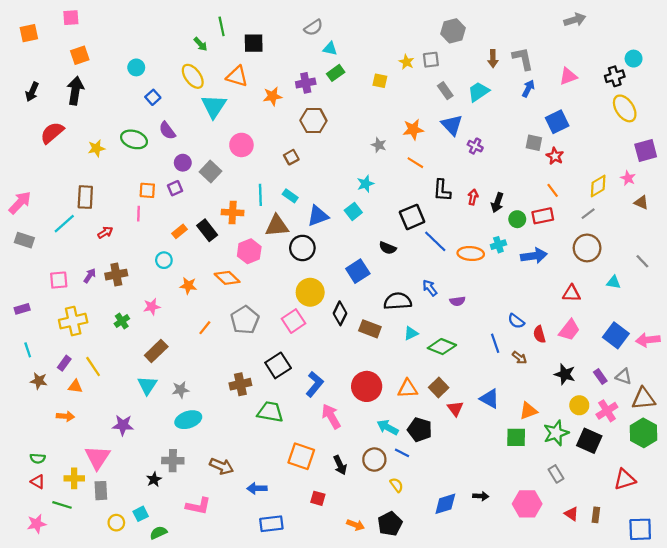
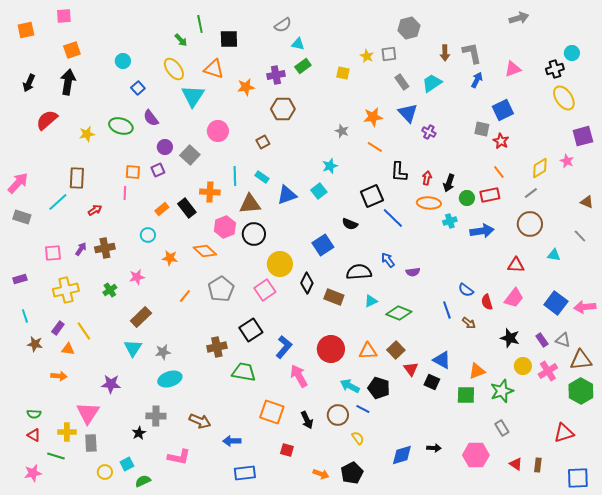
brown triangle: (641, 203) -> (587, 202), moved
black circle: (302, 248) -> (254, 234), moved
orange ellipse: (471, 254) -> (429, 203), moved
black square: (589, 441) -> (432, 382), moved, size x0.7

